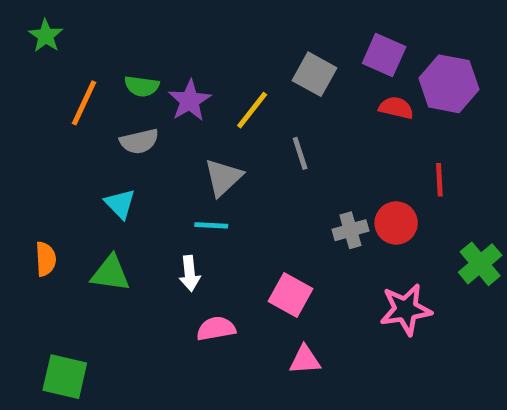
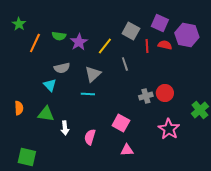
green star: (46, 36) -> (19, 24), moved
gray semicircle: (139, 141) -> (62, 68), moved
red line: (439, 180) -> (147, 46), moved
white arrow: (190, 273) -> (65, 128), moved
pink star: (406, 309) -> (169, 129), turned -30
pink semicircle: (216, 329) -> (90, 137), turned -63

